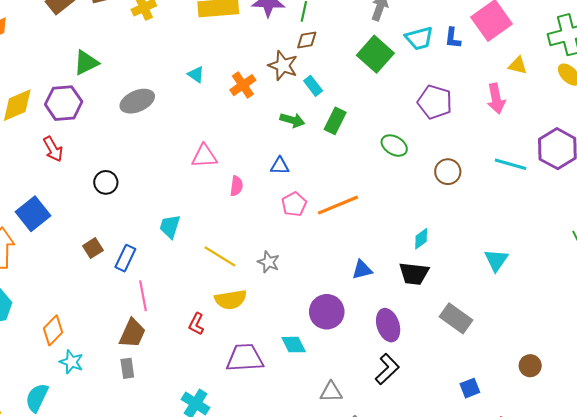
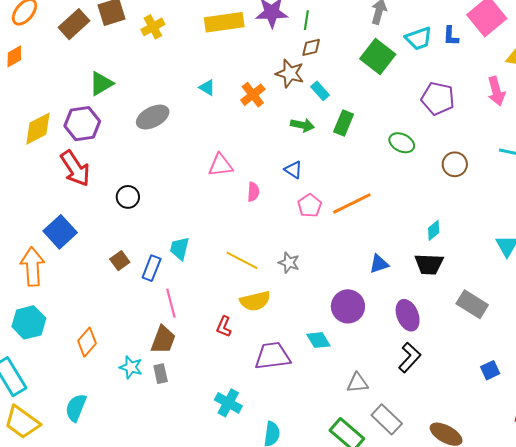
red arrow: (53, 149) -> (75, 168), size x1.5
blue triangle: (280, 166) -> (293, 170), turned 36
cyan trapezoid: (170, 227) -> (179, 248), moved
cyan star: (71, 362) -> (131, 367), moved

